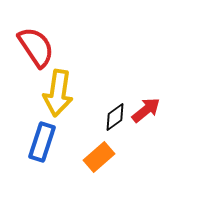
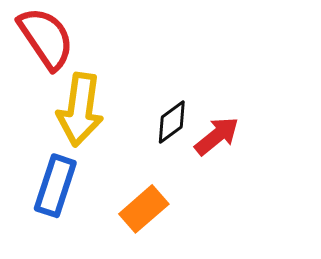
black diamond: (115, 117) -> (172, 122), moved

